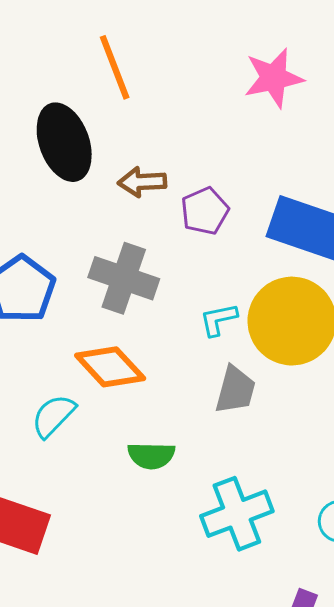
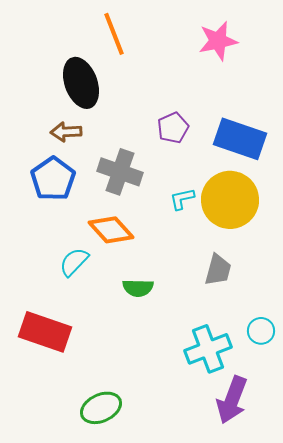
brown arrow: (142, 182) -> (66, 132), moved
gray trapezoid: (235, 390) -> (218, 270), moved
cyan cross: (237, 514) -> (208, 349), moved

